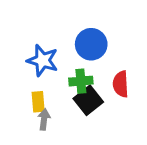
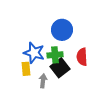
blue star: (43, 60) -> (34, 53), moved
gray arrow: (44, 119) -> (43, 81), moved

